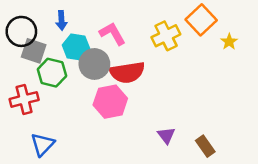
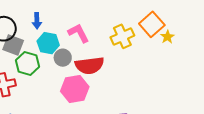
yellow star: (229, 42) -> (167, 37), moved
gray circle: (94, 64) -> (63, 58), size x0.7

